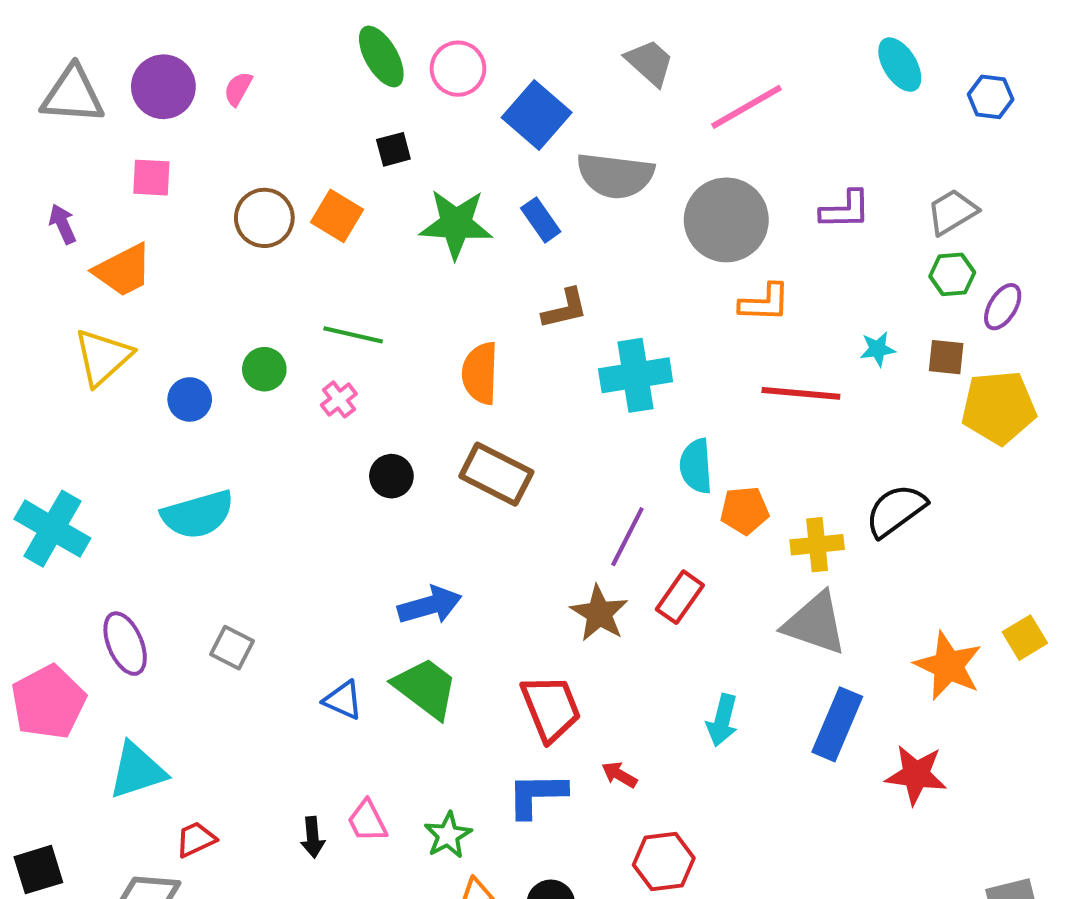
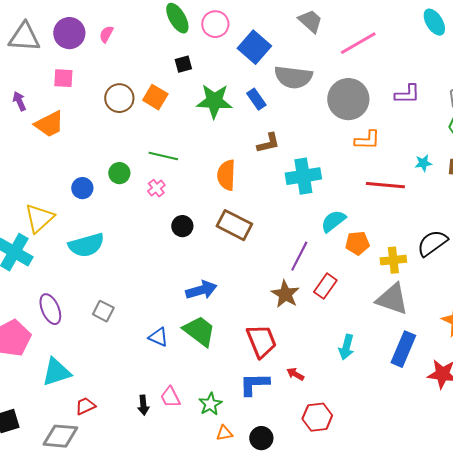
yellow triangle: (103, 357) -> (39, 218), moved
cyan semicircle: (696, 466) -> (333, 221), turned 56

